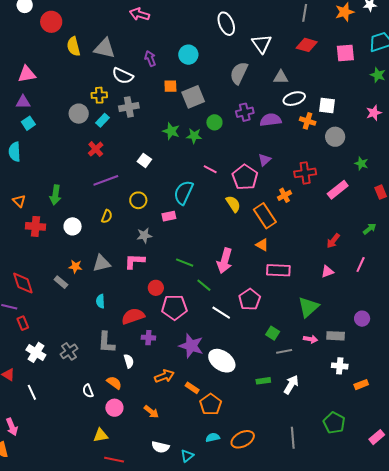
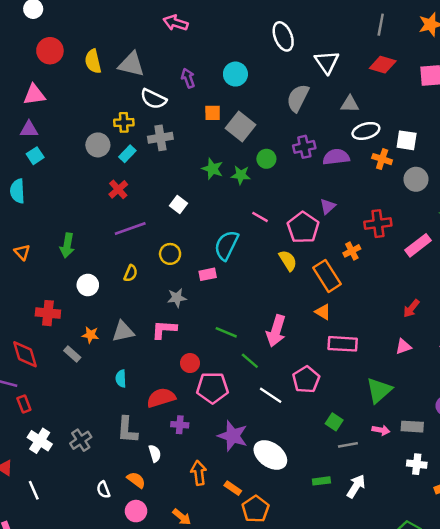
red circle: (51, 22) -> (50, 51), moved
gray square: (193, 97) -> (241, 127), turned -30
red cross: (36, 226) -> (48, 313), moved
orange arrow: (164, 376) -> (199, 473), turned -78

